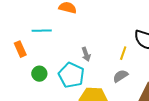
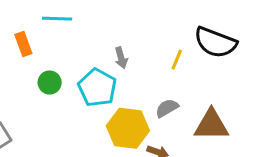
gray semicircle: (120, 76) -> (167, 108), moved

